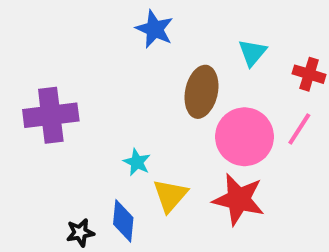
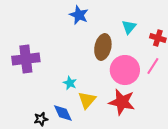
blue diamond: (123, 221) -> (63, 113), turned -30

